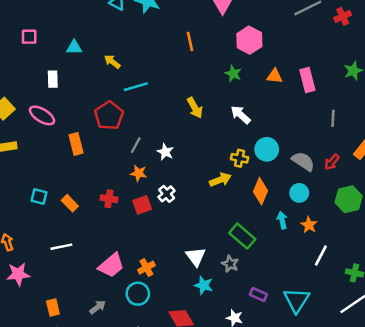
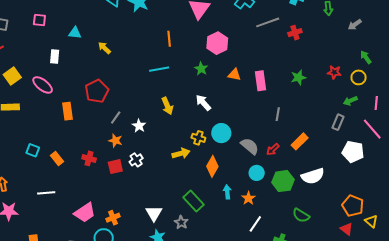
cyan line: (136, 87) -> (159, 69), moved
yellow arrow: (195, 108) -> (167, 106), moved
cyan circle: (299, 193) -> (257, 173), moved

